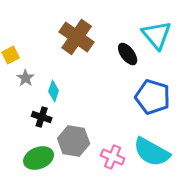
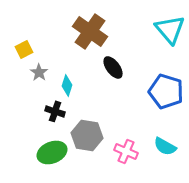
black ellipse: (128, 54) -> (113, 67), moved
cyan semicircle: (152, 152) -> (165, 146), size x0.6

